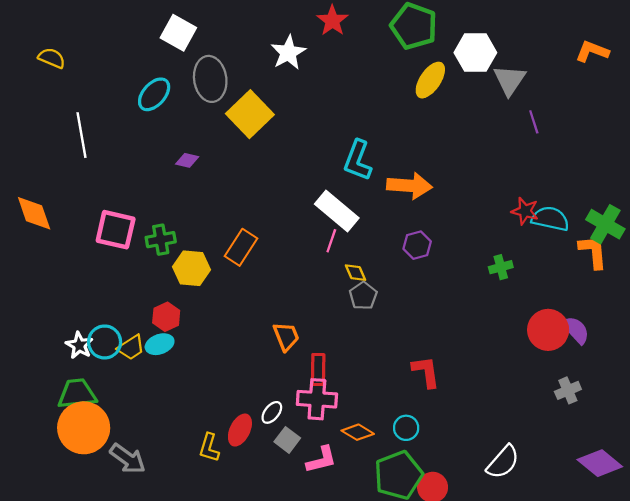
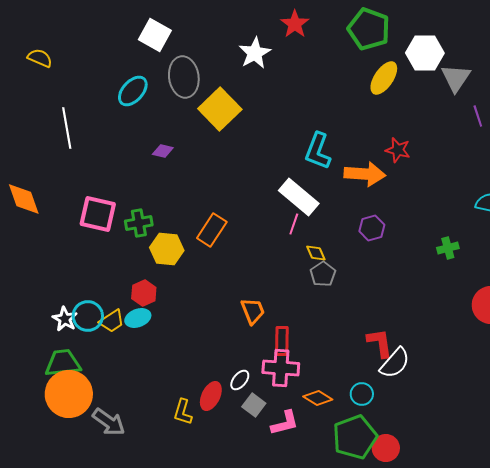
red star: (525, 211) -> (398, 150), moved
white semicircle: (503, 462) -> (395, 363), moved

